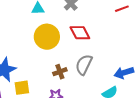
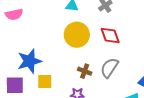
brown cross: (60, 72) -> (85, 71), turned 32

